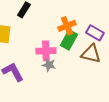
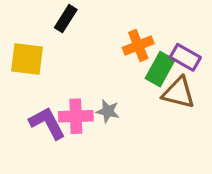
green rectangle: (69, 40) -> (160, 69), moved
pink cross: (46, 51) -> (76, 116), moved

